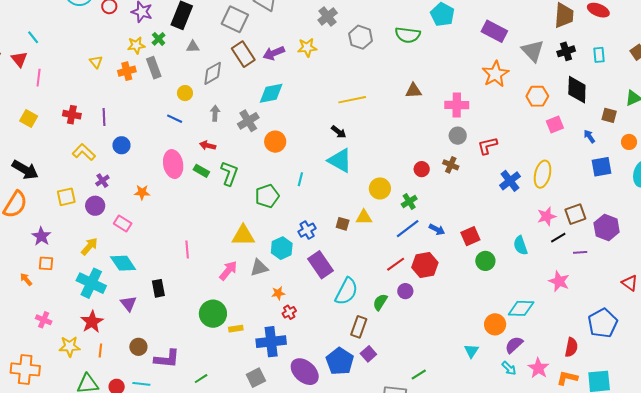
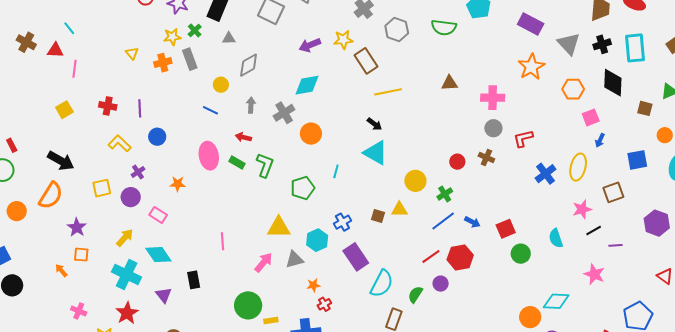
brown rectangle: (243, 54) -> (366, 61), moved
cyan rectangle: (599, 55) -> (635, 48), size x1.8
red triangle: (19, 59) -> (55, 50), turned -48
yellow square: (29, 119) -> (64, 110), turned 30
blue arrow: (589, 136) -> (600, 140), moved, turned -120
brown square: (575, 214) -> (613, 192), moved
purple hexagon: (607, 227) -> (657, 223), moved

